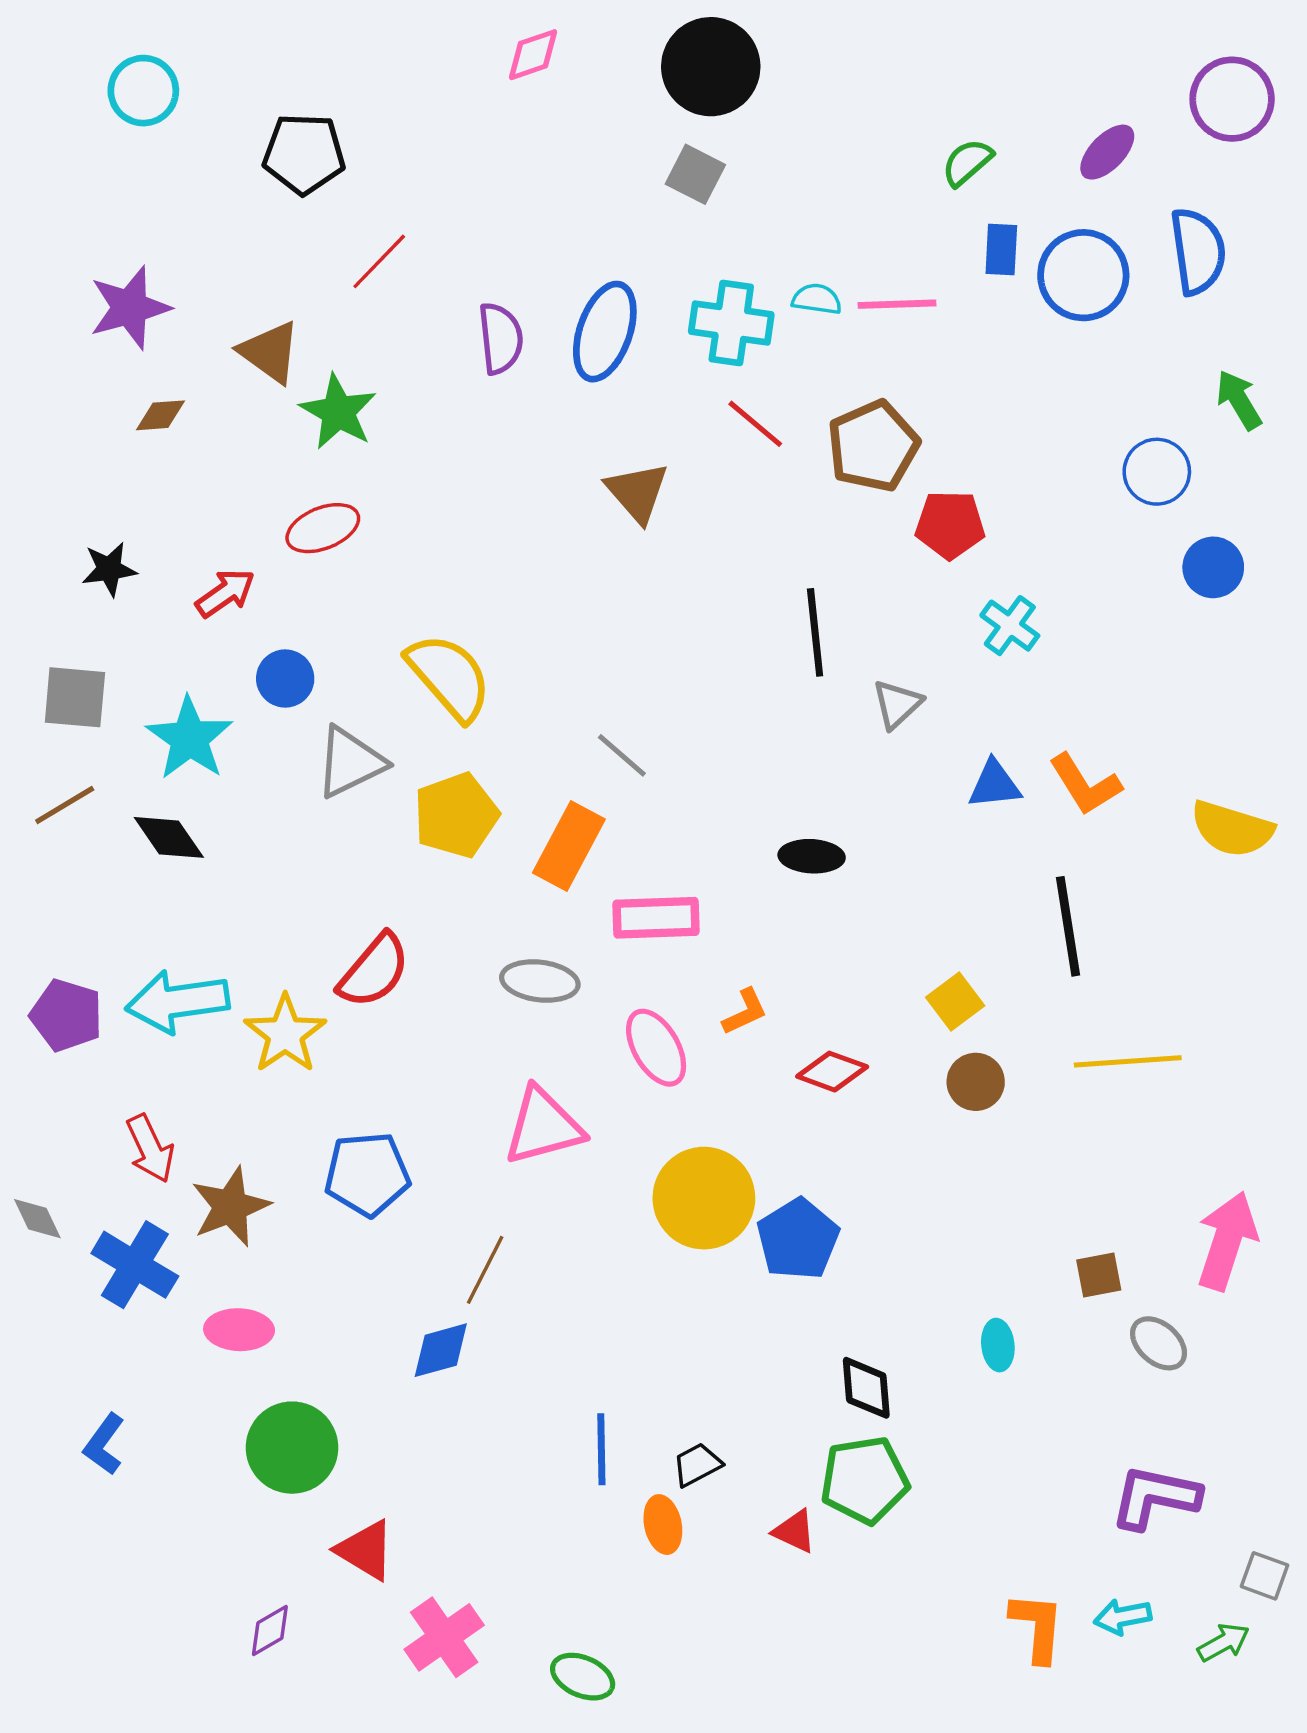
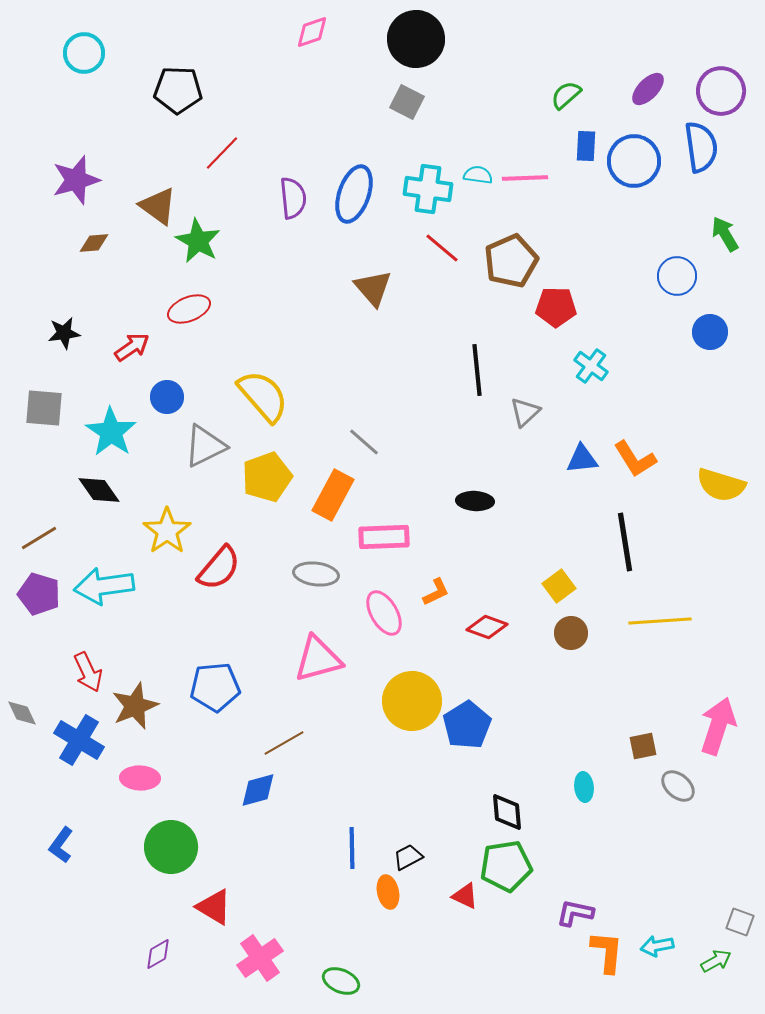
purple circle: (1232, 99) -> (721, 91), moved
brown line: (65, 805) -> (39, 538), moved
yellow star: (285, 1034) -> (167, 531), moved
brown line: (485, 1270) -> (284, 743), turned 33
purple L-shape: (1155, 1497) -> (575, 913), moved, size x0.7

